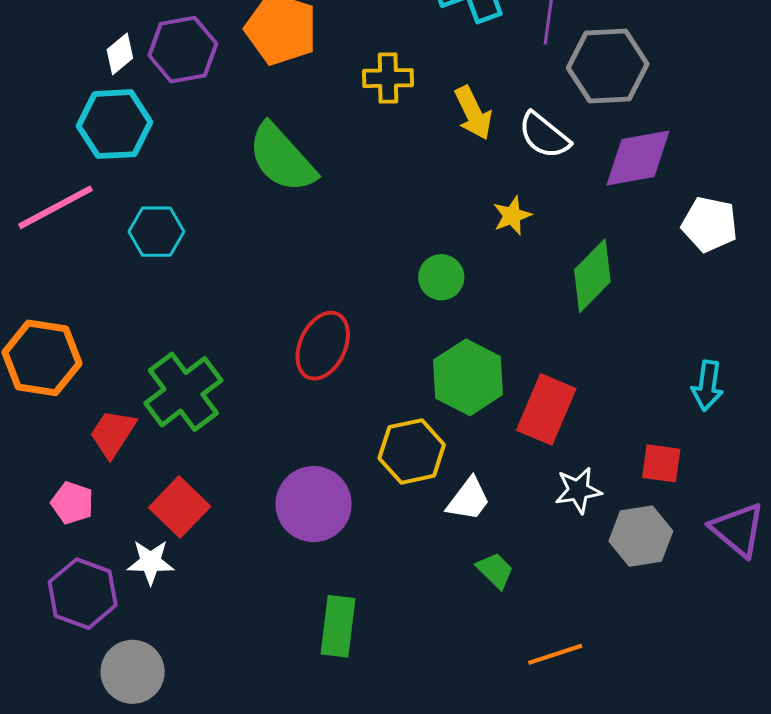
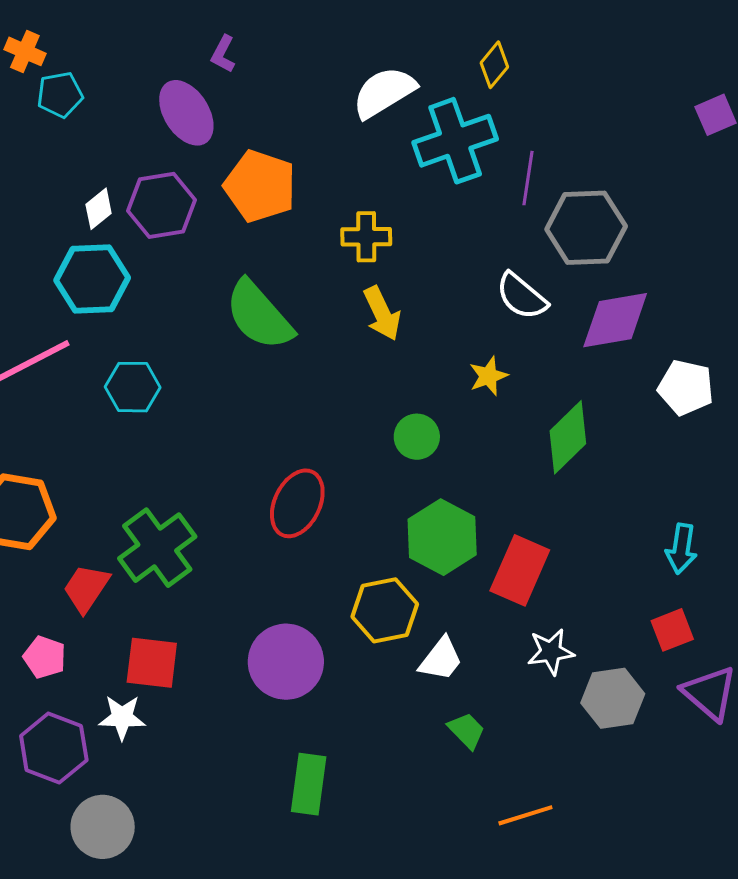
yellow arrow: (473, 113) -> (382, 313), moved
red square: (661, 463) -> (672, 630), moved, turned -30
red square: (180, 507) -> (152, 663), turned -38

